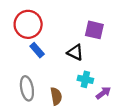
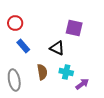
red circle: (28, 24) -> (15, 23), size x0.6
brown semicircle: (56, 96) -> (42, 72), moved

